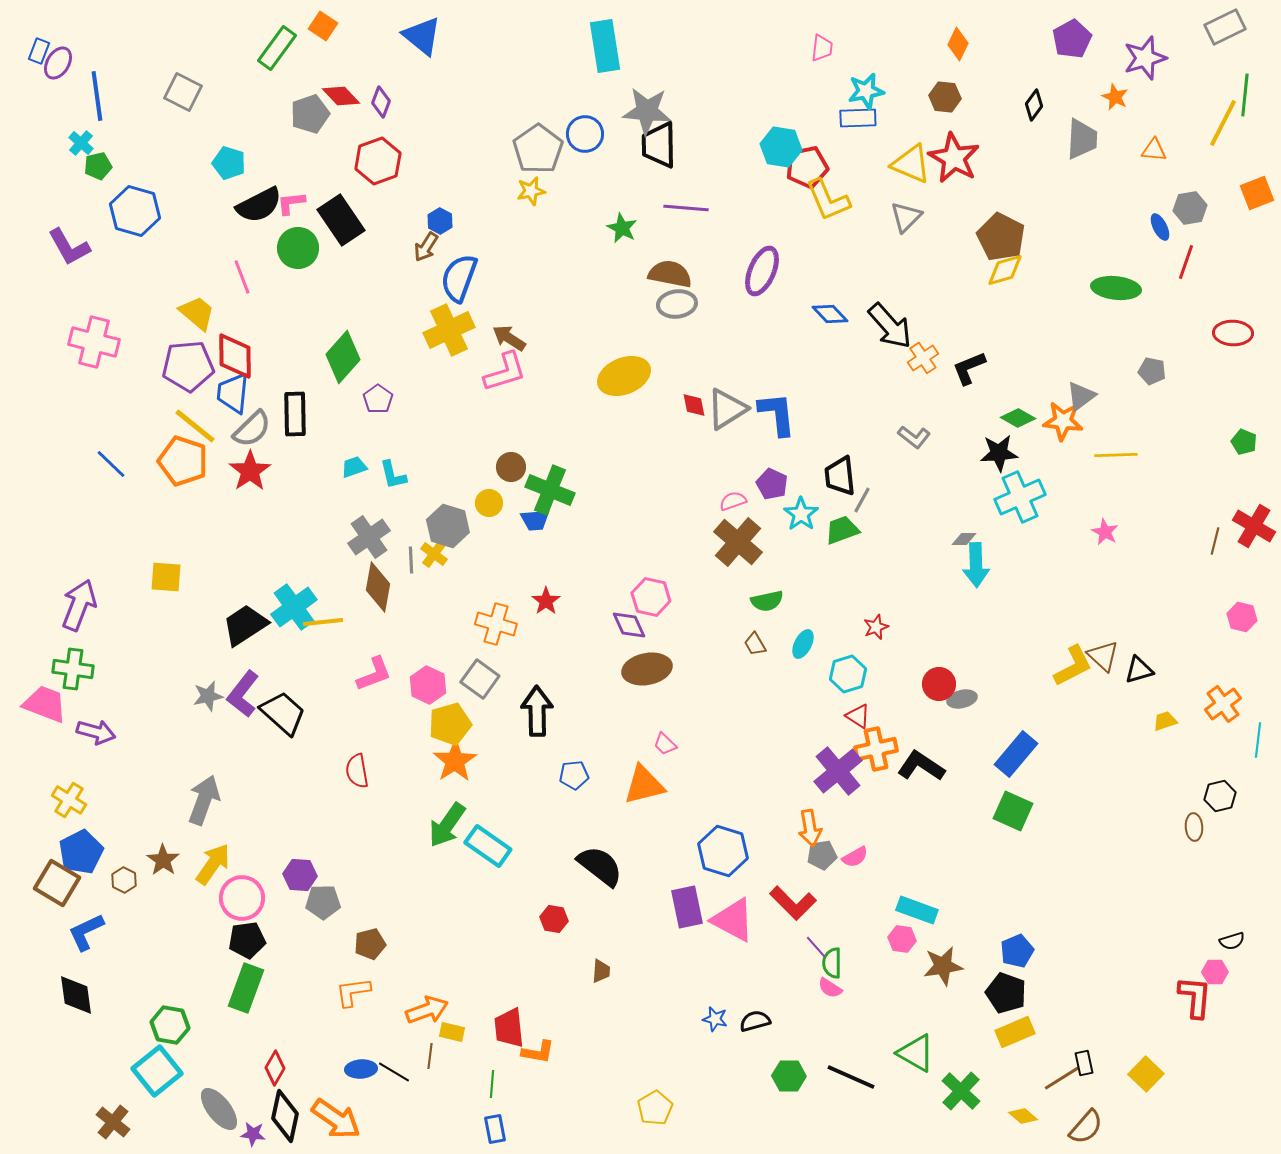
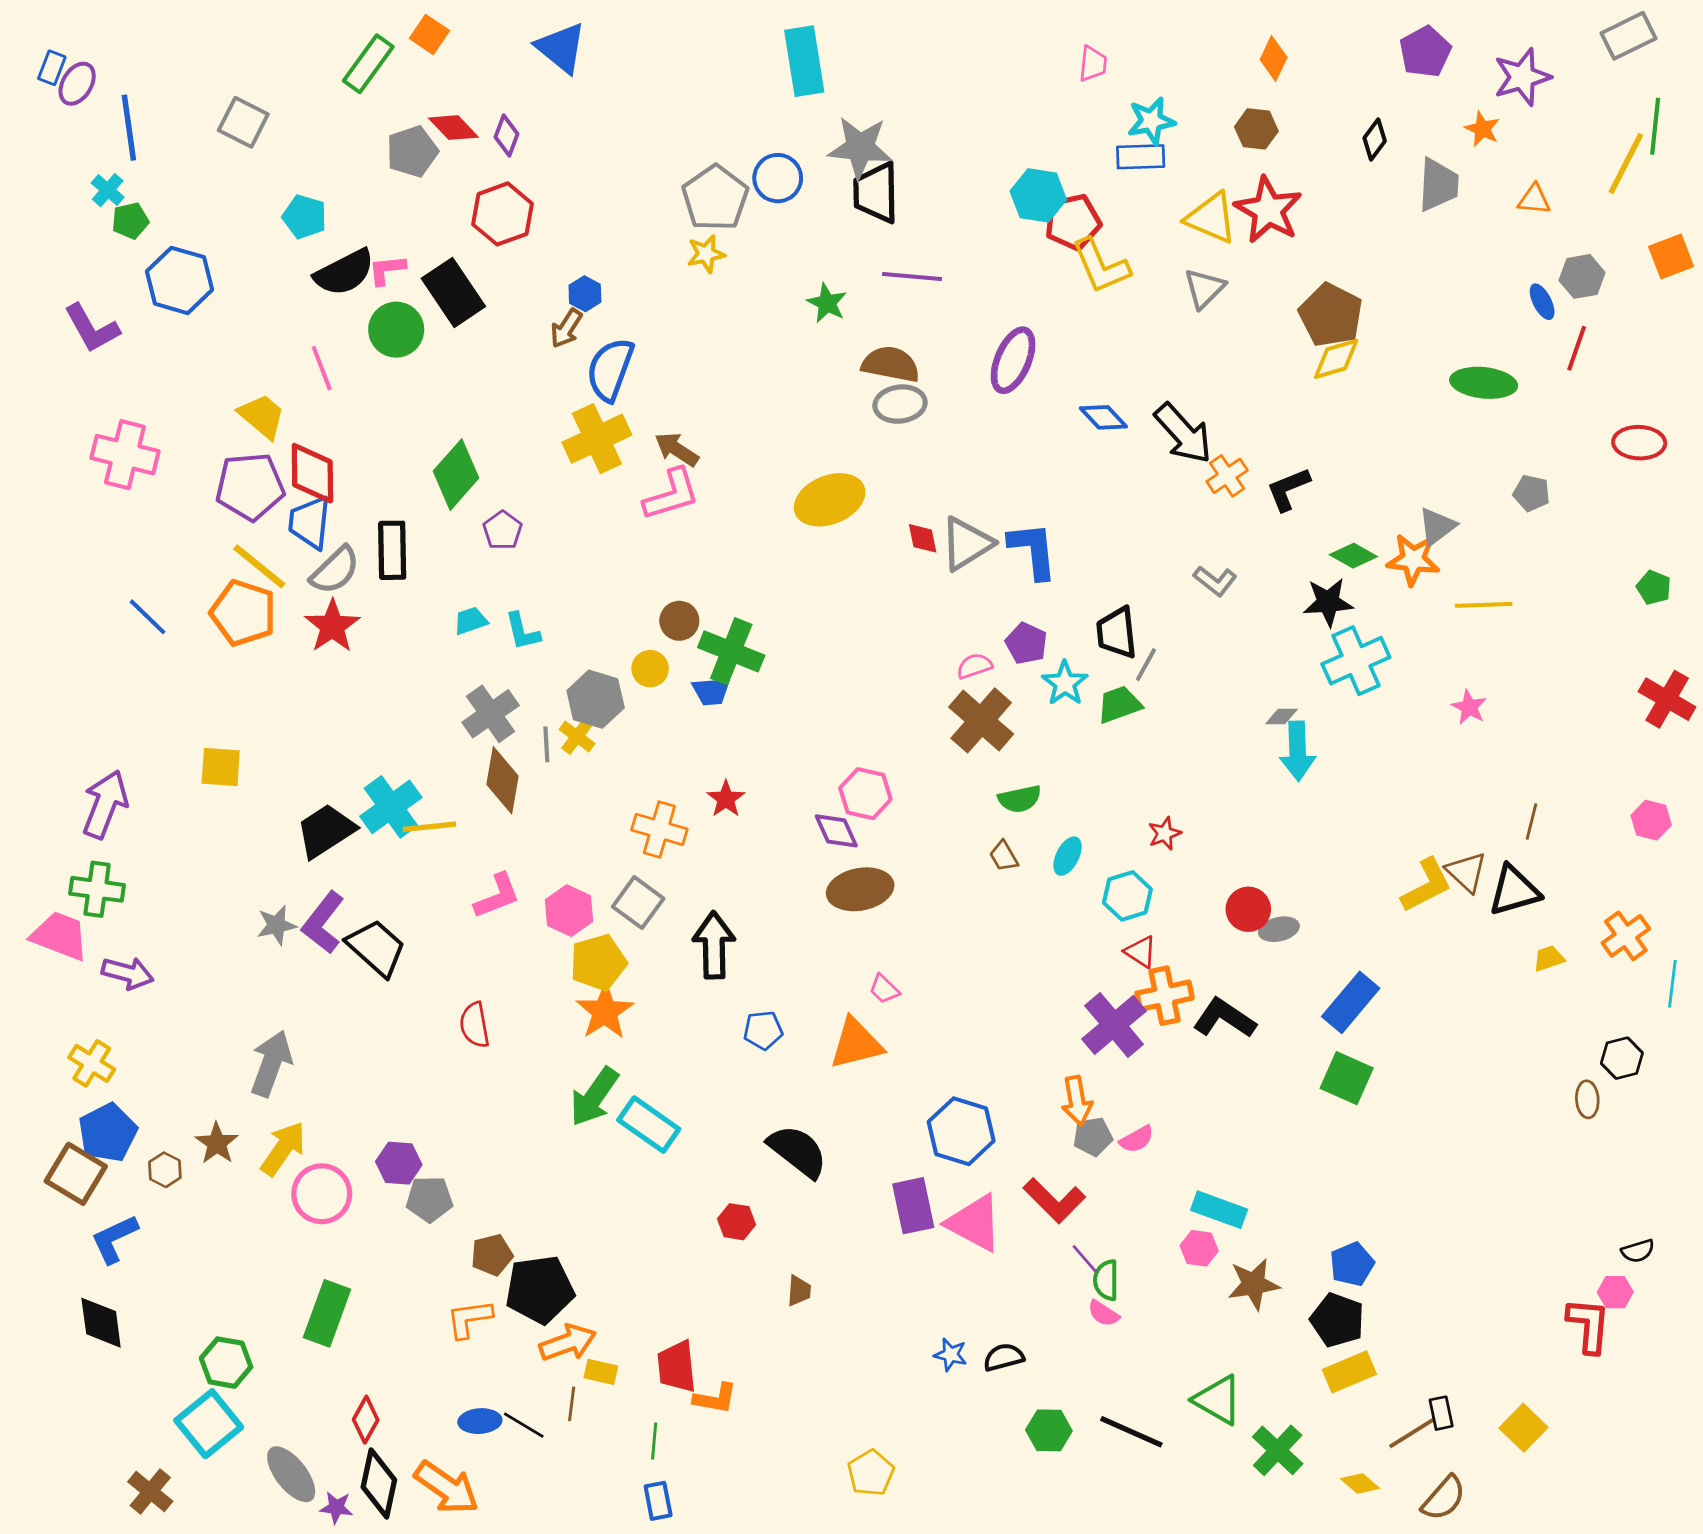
brown line: (1215, 541) -> (1531, 822), moved
black triangle: (1139, 670) -> (1514, 891), size x1.4
black pentagon: (247, 940) -> (540, 1289), moved, size x1.4

